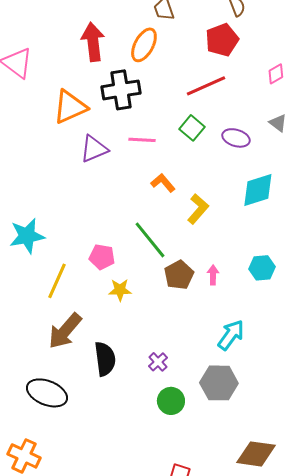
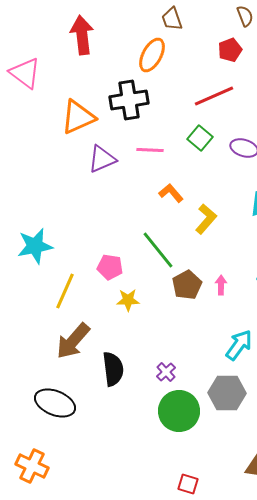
red pentagon: (222, 40) -> (230, 50), size x0.7
red arrow: (93, 42) -> (82, 35), moved
green circle: (171, 401) -> (179, 411), size x1.5

